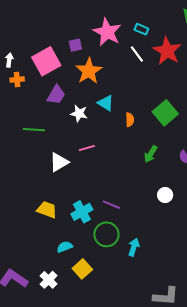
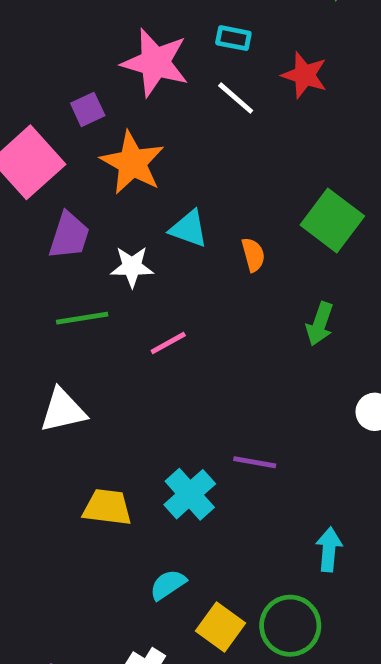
red star: (167, 51) -> (304, 75), size x0.7
green line: (34, 130) -> (82, 318), moved
white triangle: (59, 162) -> (63, 410), moved, turned 30
green circle: (106, 234) -> (290, 626), moved

